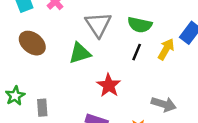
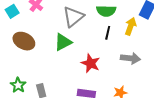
gray triangle: (98, 25) -> (73, 17), turned 35
gray arrow: (164, 104) -> (130, 58), moved

